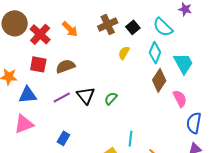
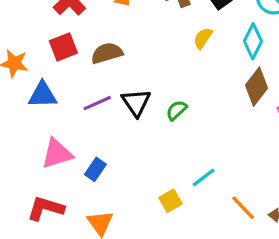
red square: (38, 64) -> (63, 47), turned -36
pink triangle: (24, 124) -> (57, 154), moved
cyan line: (131, 139) -> (204, 177), turned 42

